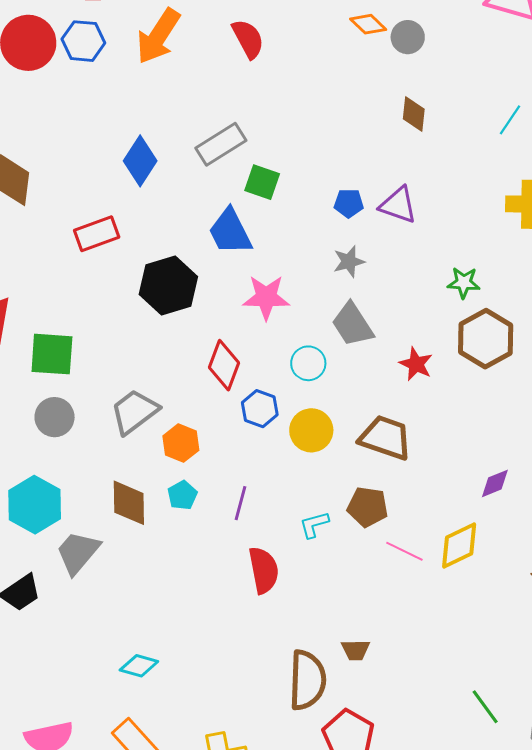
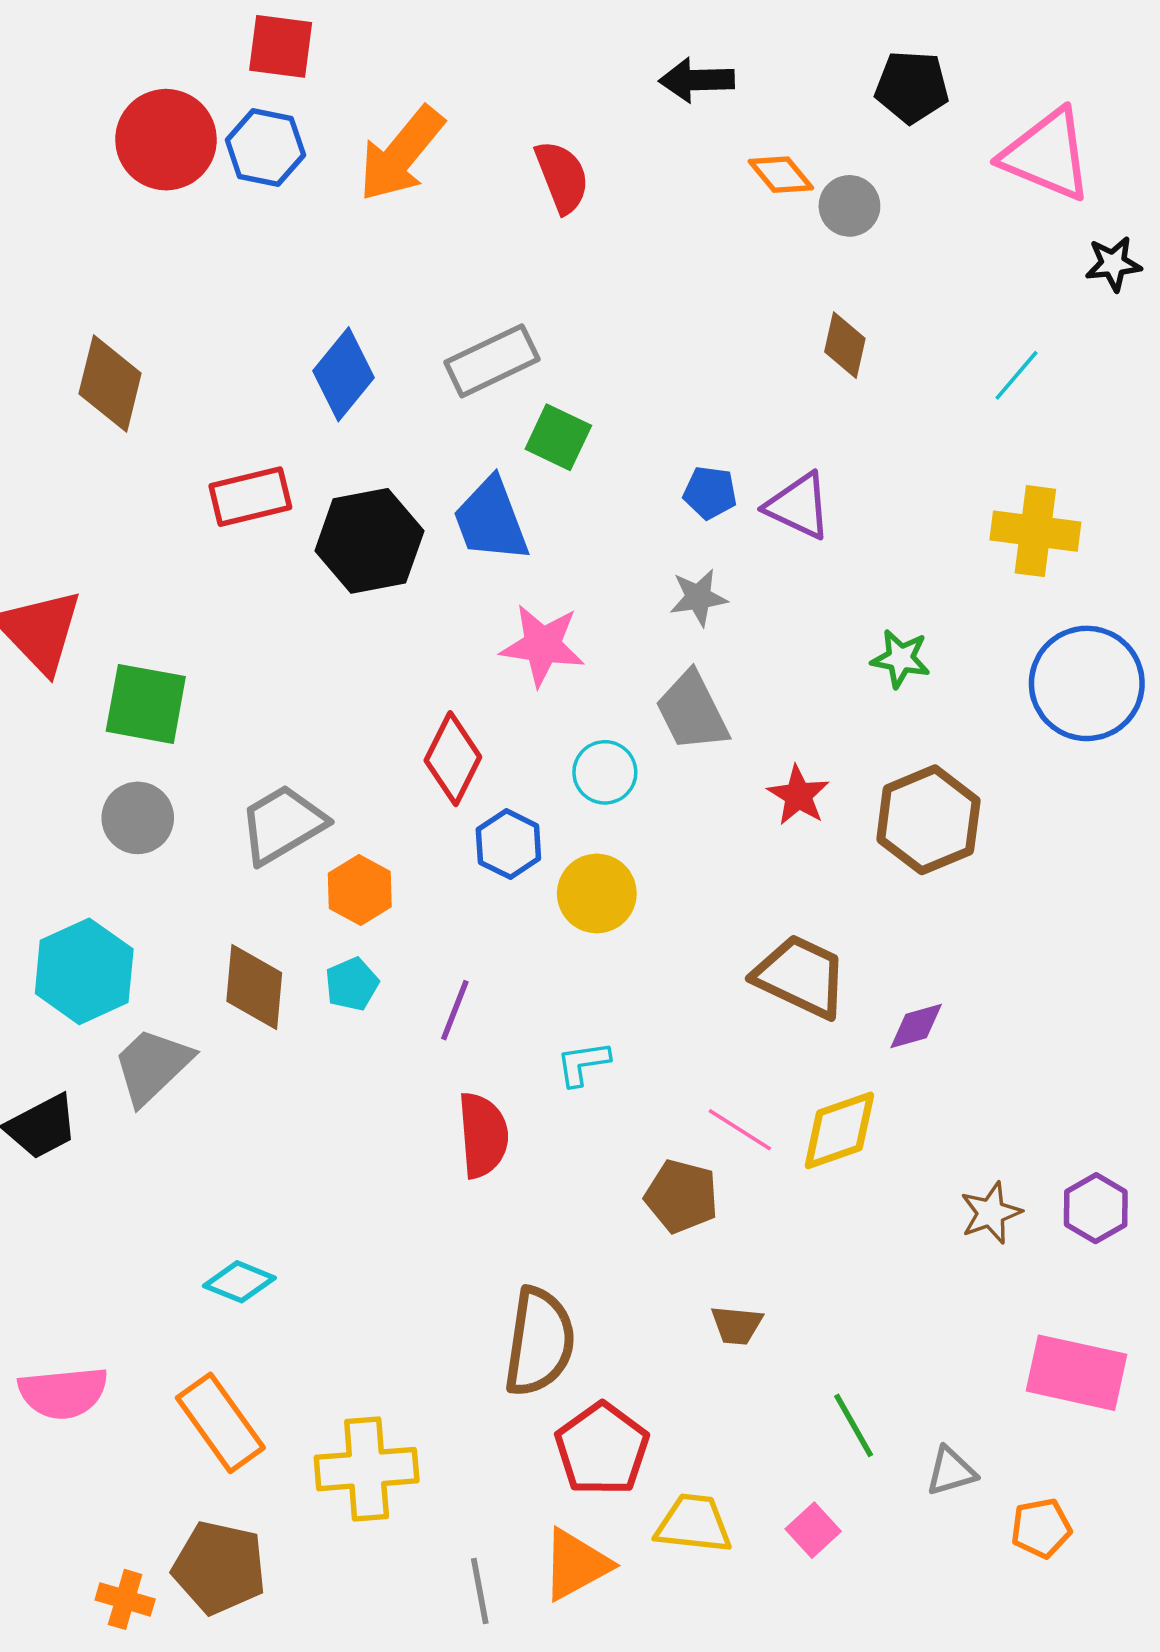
black hexagon: (168, 285) -> (369, 541), moved
brown hexagon: (486, 339) -> (928, 820), moved
brown trapezoid: (385, 438) -> (801, 976), moved
brown pentagon: (368, 507) -> (682, 1196), moved
brown trapezoid: (355, 650) -> (737, 1325), moved

